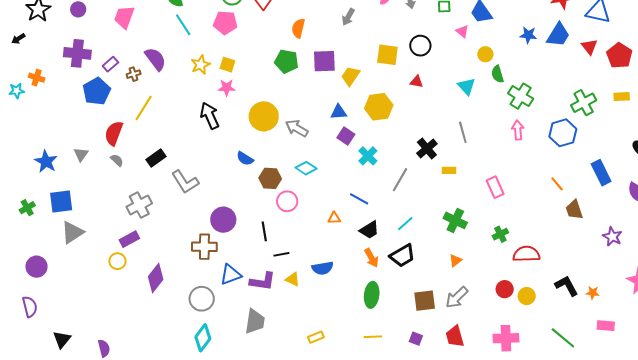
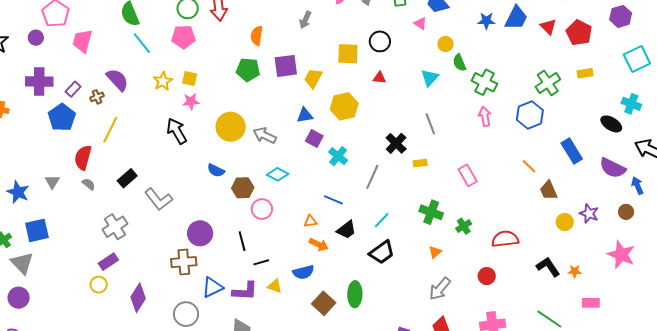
cyan triangle: (467, 86) -> (430, 78), turned 30
gray triangle: (72, 232) -> (22, 263), moved, turned -35
green cross: (500, 234) -> (464, 226), moved
orange arrow: (371, 258) -> (319, 245), moved, turned -30
yellow circle: (527, 296) -> (565, 222), moved
brown square: (425, 301) -> (324, 303), moved, turned -35

